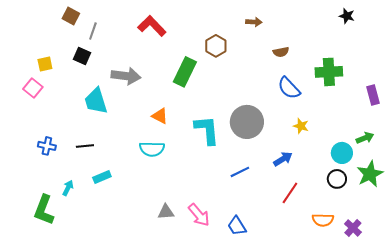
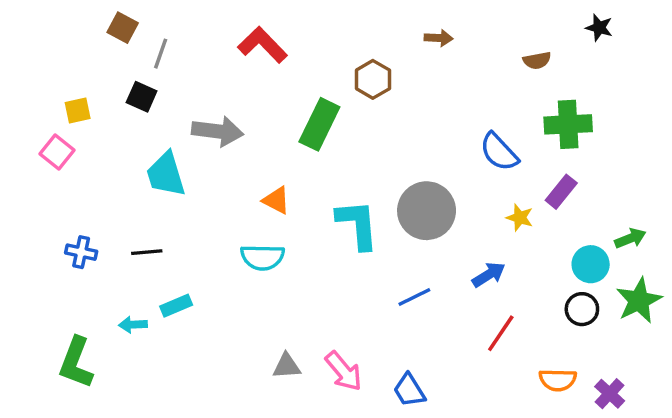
brown semicircle: (281, 52) -> (537, 60), moved
purple rectangle: (373, 95) -> (561, 192), moved, turned 54
cyan arrow: (68, 188) -> (133, 325), moved, turned -119

